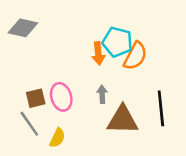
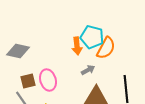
gray diamond: (23, 28) -> (18, 51), moved
gray arrow: (102, 94) -> (88, 70), moved, turned 64

